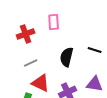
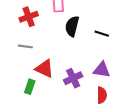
black semicircle: (67, 57) -> (72, 26), moved
gray line: (31, 63) -> (25, 46), moved, turned 32

